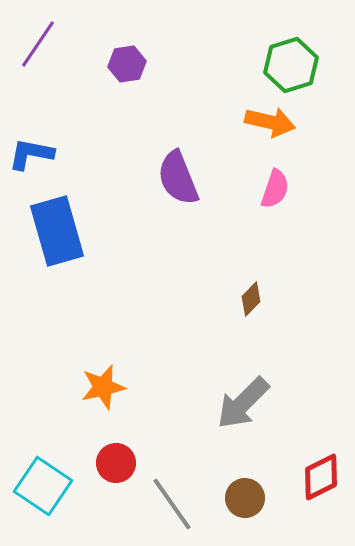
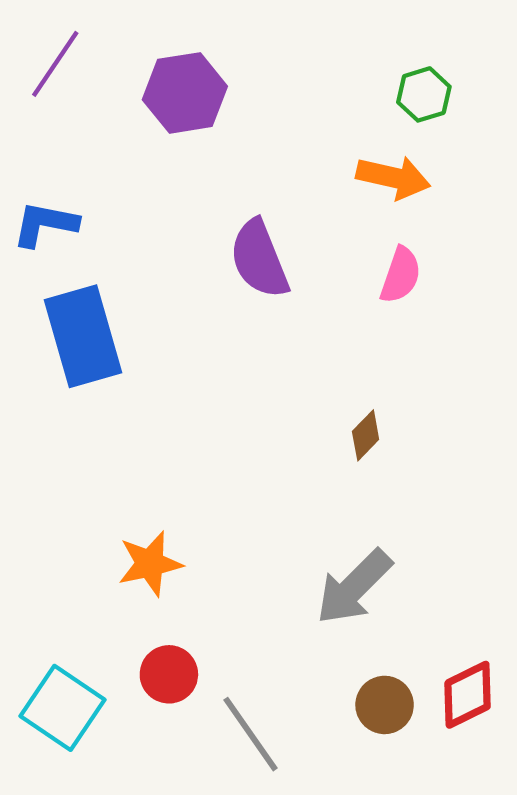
purple hexagon: (127, 64) -> (185, 93), size x1.5
green hexagon: (291, 65) -> (424, 94), size x0.7
brown circle: (245, 498) -> (385, 705), moved

